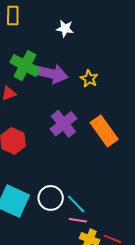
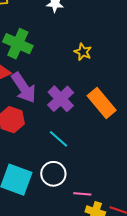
purple arrow: (51, 74) -> (24, 88), moved, turned 48
cyan line: (76, 204) -> (59, 139), moved

